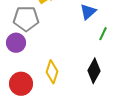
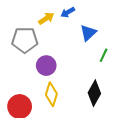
purple circle: (16, 43) -> (46, 66), moved

